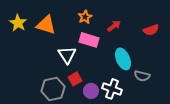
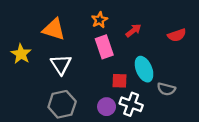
yellow star: (18, 23) -> (21, 54), moved
pink rectangle: (89, 40) -> (104, 47), turned 54
white triangle: (67, 55) -> (61, 64), moved
red square: (75, 79) -> (119, 81), moved, turned 32

